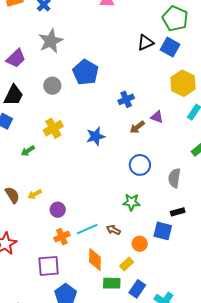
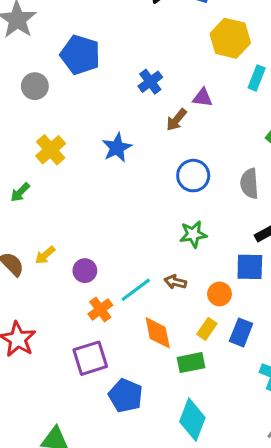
blue rectangle: (137, 289) -> (241, 332), moved

